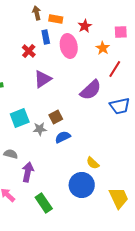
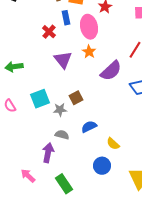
orange star: (103, 48) -> (89, 52), moved
purple triangle: (43, 79) -> (63, 60), turned -36
blue semicircle: (63, 137) -> (89, 127), moved
gray semicircle: (11, 154) -> (62, 135), moved
blue circle: (82, 185) -> (102, 166), size x0.7

